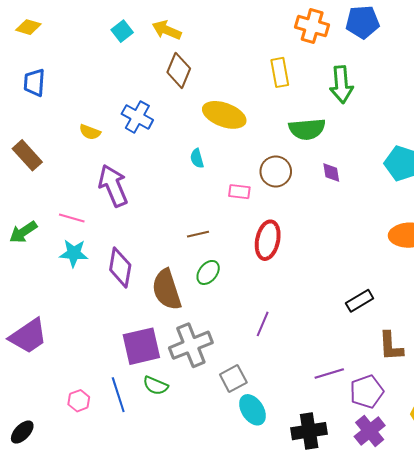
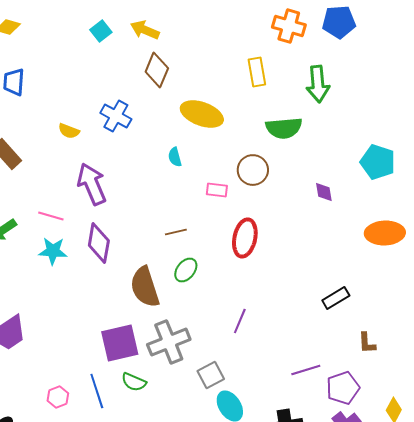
purple diamond: (331, 172) -> (324, 192), moved
purple diamond: (120, 267) -> (99, 243), moved
brown L-shape: (391, 346) -> (367, 343), size x0.7

